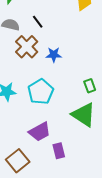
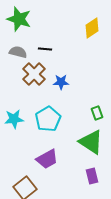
black line: (38, 22) -> (45, 49), turned -48
purple rectangle: (59, 151) -> (92, 176), moved

